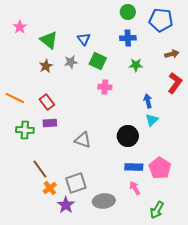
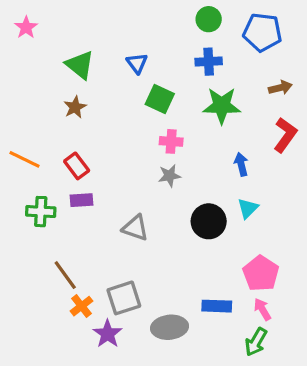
pink star: (20, 27) -> (26, 27), moved
gray star: (71, 62) -> (170, 176), moved
green star: (136, 65) -> (222, 106), size x1.6
cyan triangle: (152, 120) -> (248, 208), moved
blue rectangle: (134, 167) -> (217, 306), moved
pink arrow: (135, 188) -> (262, 309), moved

